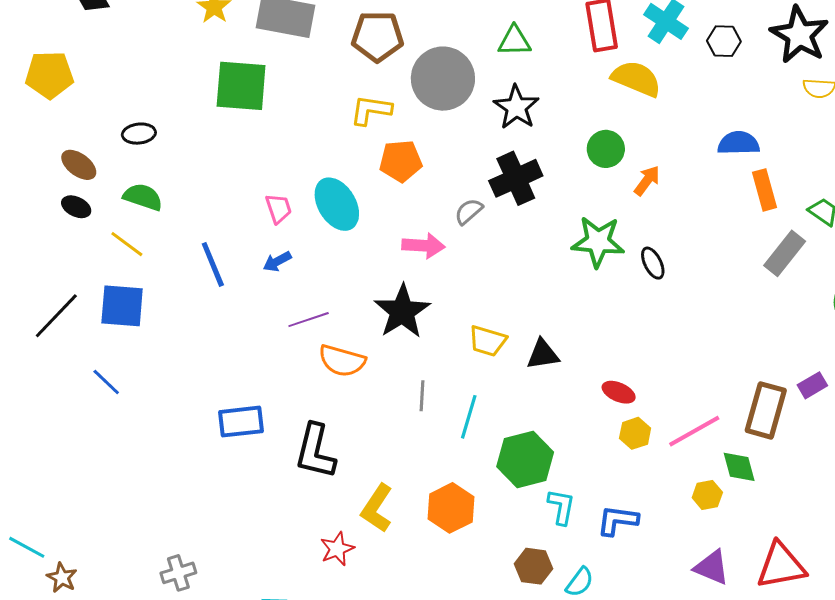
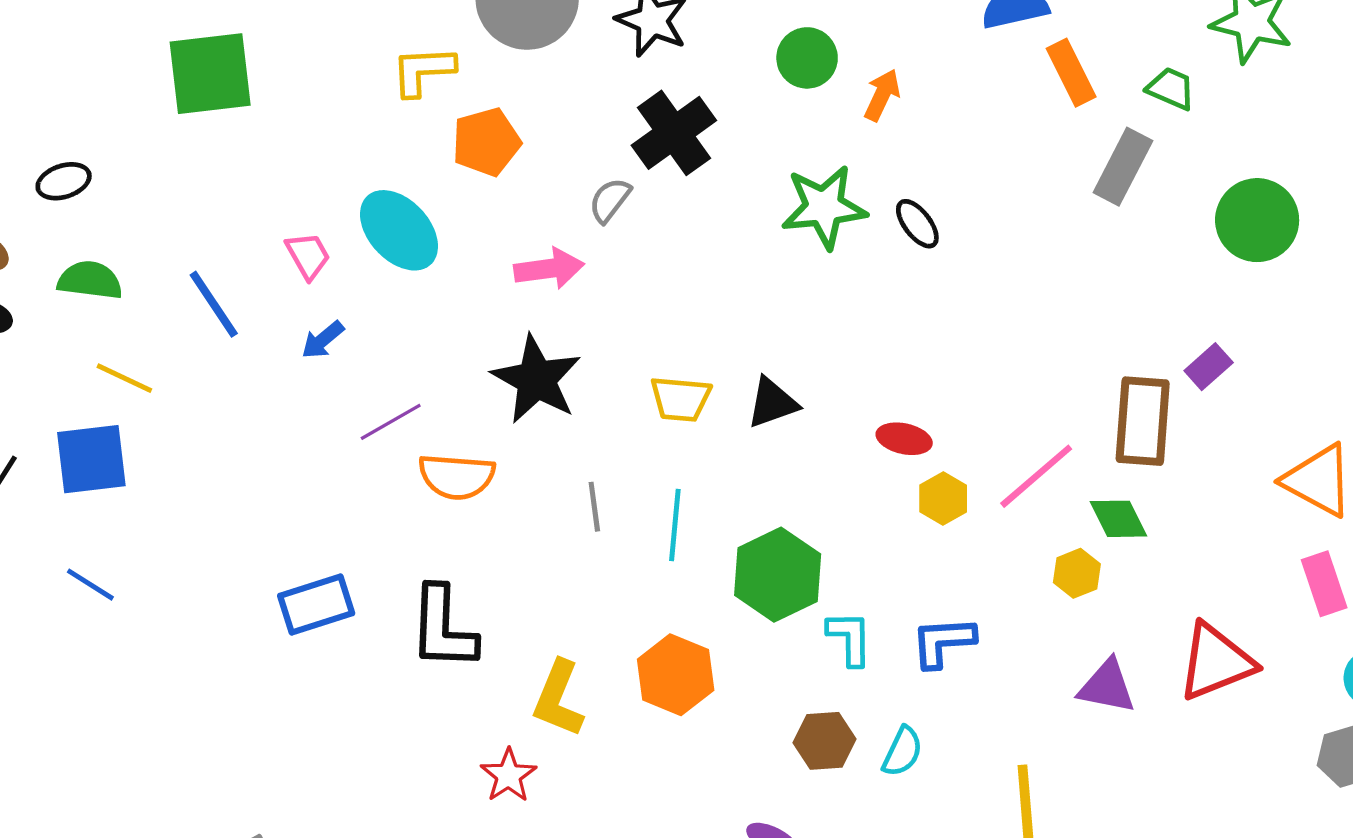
yellow line: (127, 244) -> (124, 378), moved
blue line: (213, 264) -> (214, 304), moved

